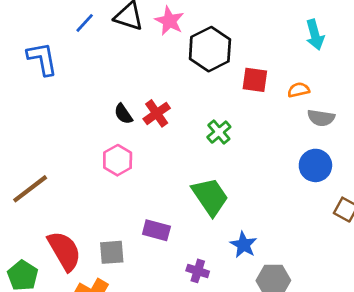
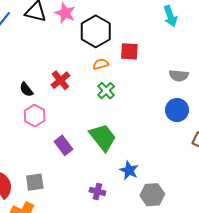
orange semicircle: (299, 90) -> (101, 64), moved
black semicircle: (123, 114) -> (26, 89), moved
purple rectangle: (156, 230) -> (64, 145), moved, turned 42

